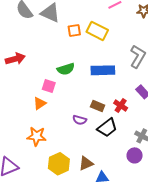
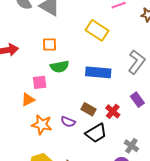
orange square: (74, 30) -> (50, 44), moved
pink square: (49, 86) -> (40, 82), turned -32
orange star: (37, 136) -> (42, 125), moved

